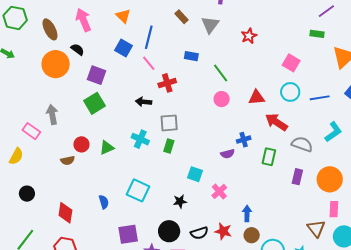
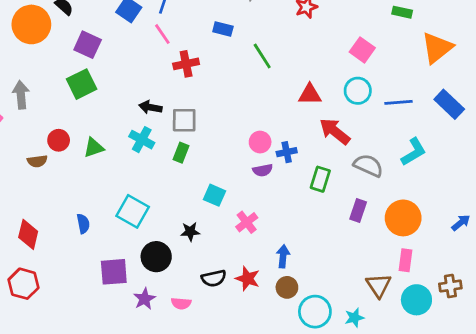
pink circle: (222, 99) -> (260, 142), moved
black arrow: (144, 102) -> (150, 107), moved
black circle: (169, 231) -> (156, 257), moved

